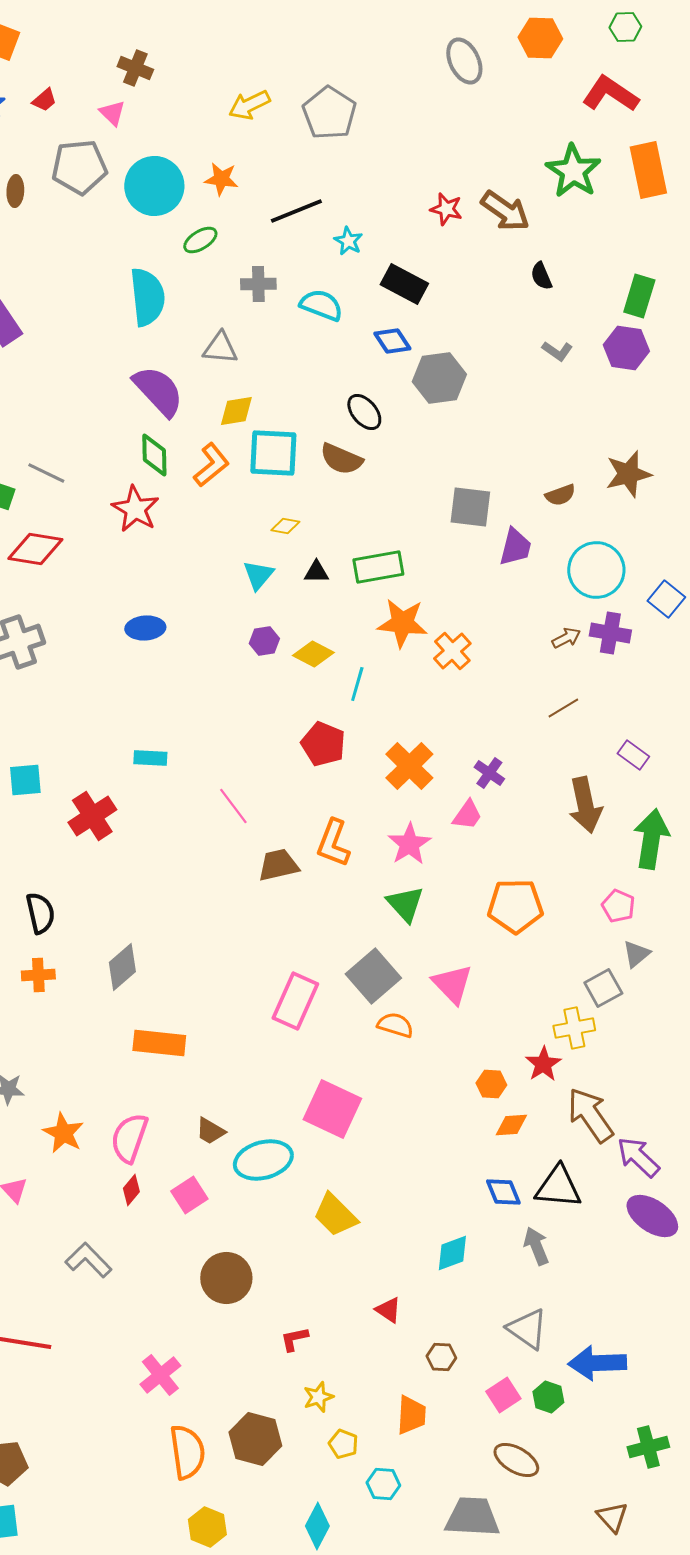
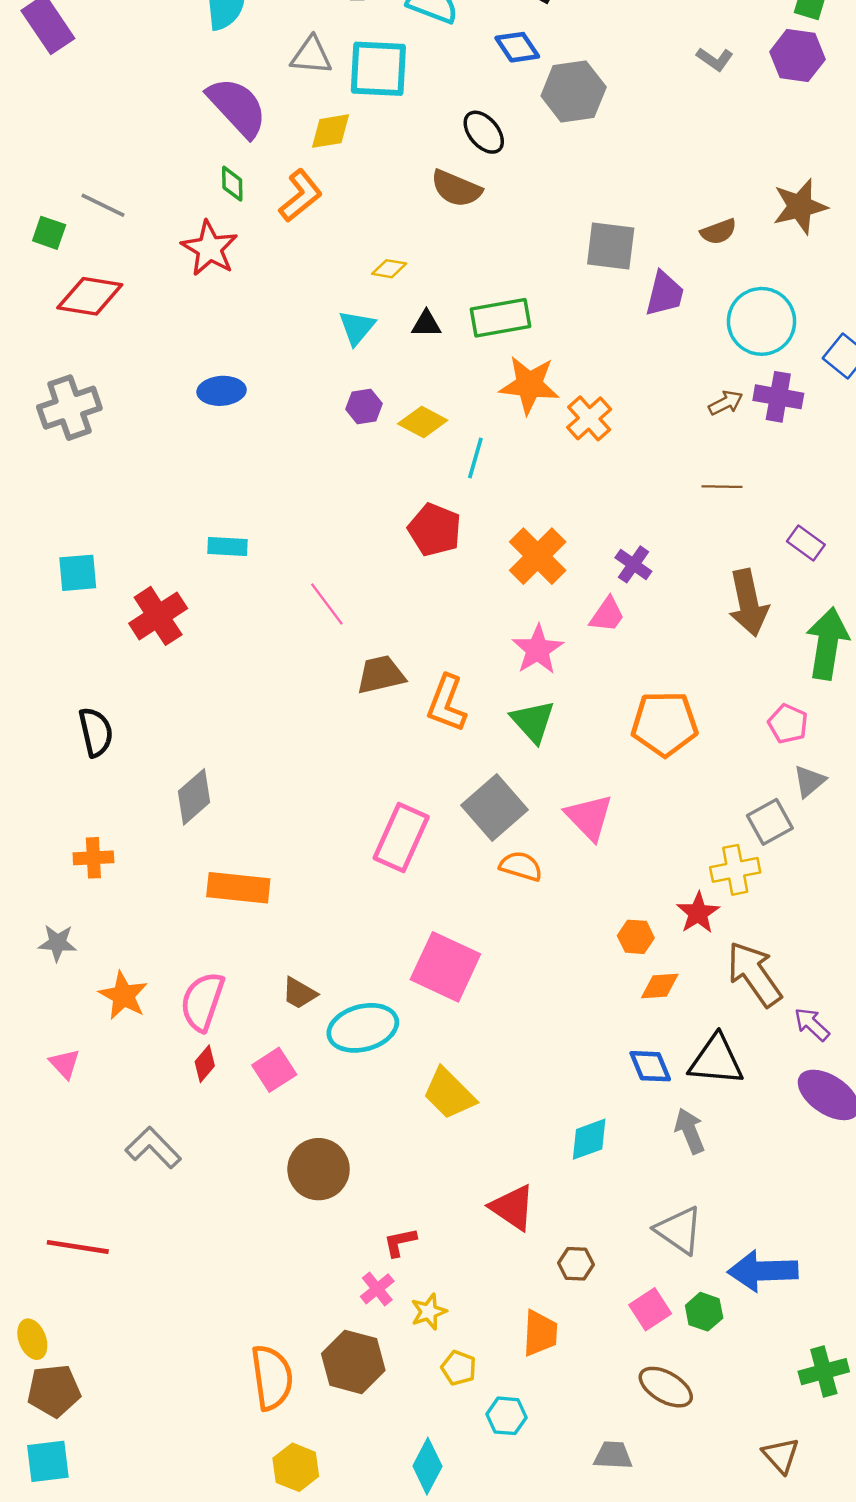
cyan square: (273, 453) -> (378, 69), moved
green diamond: (154, 455) -> (232, 184), size x0.7
brown line: (563, 708) -> (722, 487), turned 32
orange L-shape: (333, 843) -> (447, 703), moved
orange cross: (38, 975) -> (93, 858), moved
purple arrow: (638, 1157) -> (812, 1024), size x0.7
red triangle: (388, 1310) -> (512, 1207), size x1.5
pink cross: (160, 1375) -> (377, 1289), moved, size x0.7
gray trapezoid: (472, 1517) -> (613, 1455), size x0.6

